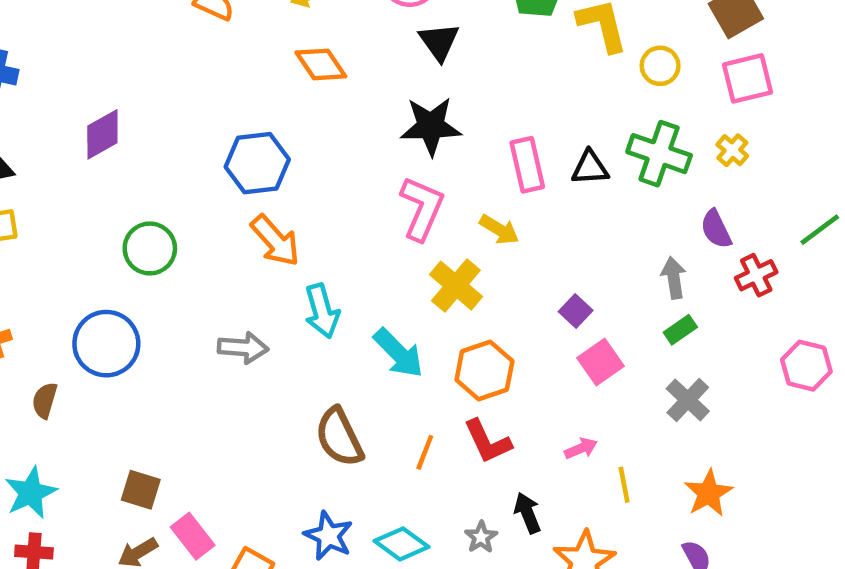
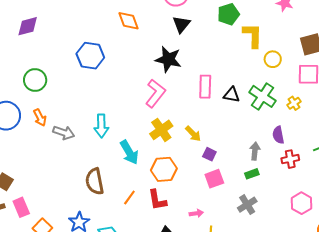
yellow arrow: (499, 230) -> (193, 134), moved
orange arrow: (275, 241) -> (40, 118), moved, size x0.7
purple square: (576, 311) -> (209, 154), turned -32

